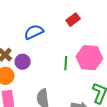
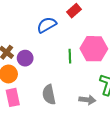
blue semicircle: (34, 32) -> (47, 25), moved

